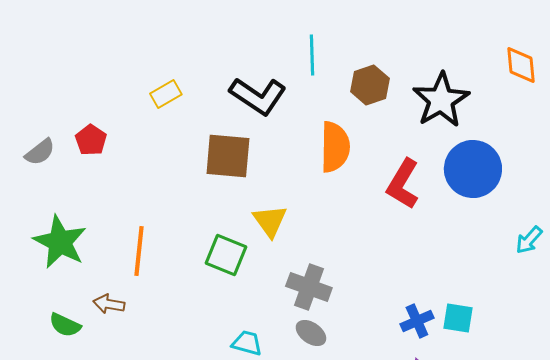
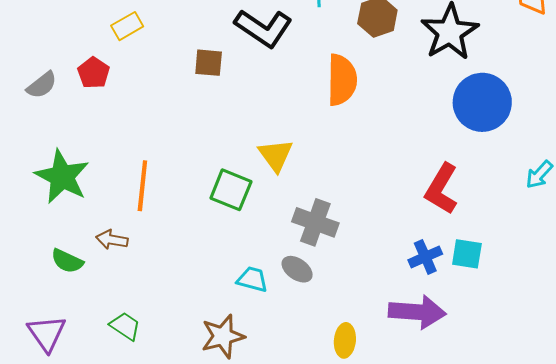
yellow rectangle: (166, 94) -> (127, 26), moved
brown square: (228, 156) -> (209, 63), moved, size x0.6
red L-shape: (403, 184) -> (442, 189), moved
gray ellipse: (311, 333) -> (297, 269), moved

